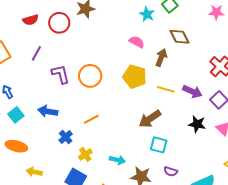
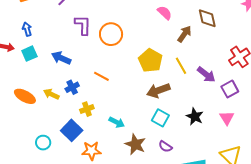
yellow pentagon: (135, 77) -> (150, 60), moved
yellow line: (166, 89) -> (181, 66), turned 30
orange line: (91, 119) -> (101, 76), turned 42
black star: (197, 124) -> (195, 117), moved
orange ellipse: (16, 146) -> (25, 96), moved
yellow arrow: (34, 172) -> (51, 94), moved

